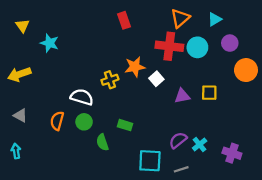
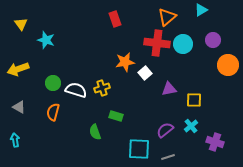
cyan triangle: (215, 19) -> (201, 10), moved
yellow cross: (110, 80) -> (102, 88), moved
yellow square: (209, 93) -> (194, 100), moved
green circle: (84, 122) -> (53, 83), moved
cyan cross: (200, 145) -> (191, 126), moved

